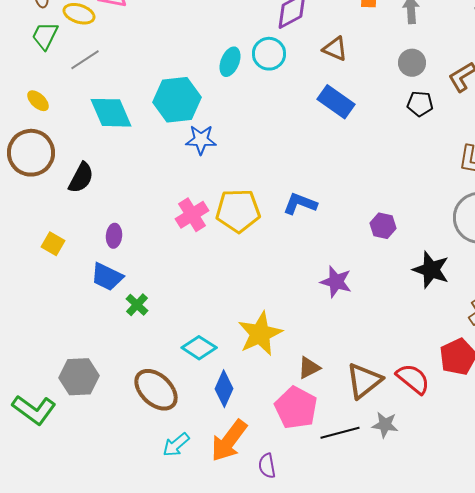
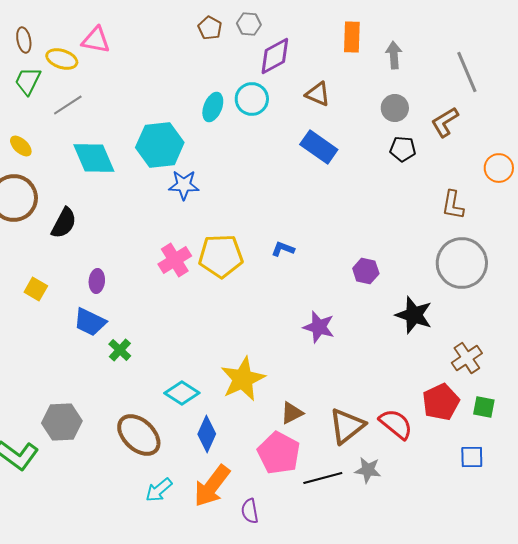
blue L-shape: (300, 204) -> (283, 249), size x0.7

